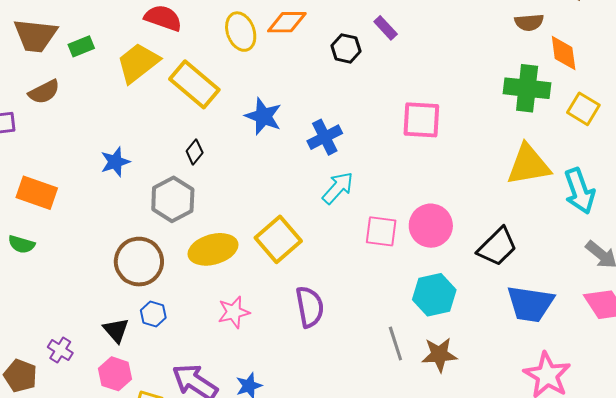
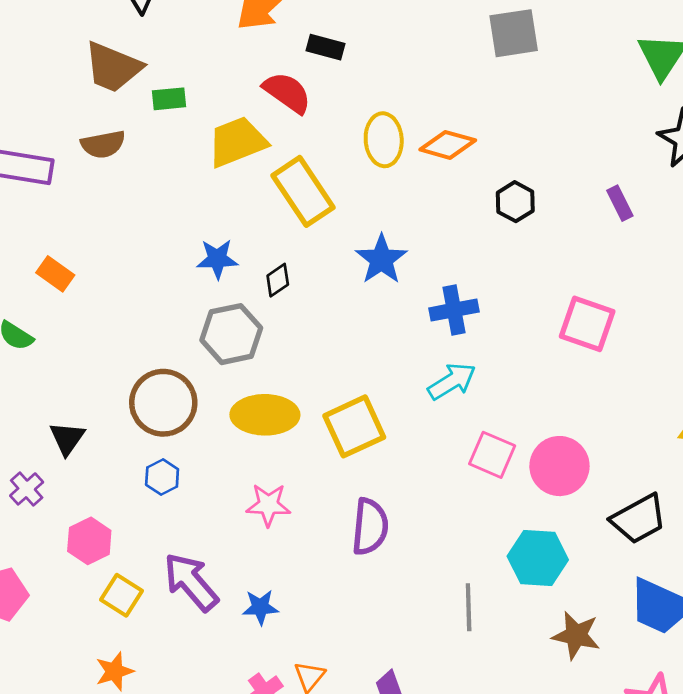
purple rectangle: (386, 28) -> (620, 203), moved
blue star: (115, 162) -> (217, 259), moved
orange rectangle: (37, 193) -> (55, 274), size x0.7
black triangle: (116, 330) -> (67, 438), moved
brown star: (439, 355) -> (576, 635), moved

